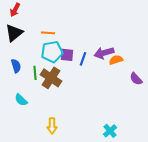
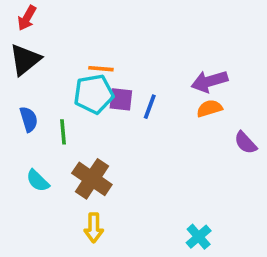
orange line: (48, 33) -> (101, 69), moved
purple arrow: (104, 53) -> (209, 81), moved
brown cross: (51, 78) -> (92, 179), moved

